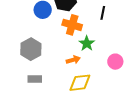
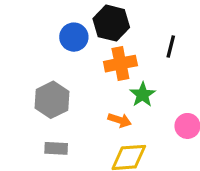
orange cross: (72, 25) -> (120, 64), turned -30
orange arrow: (73, 60) -> (120, 120), turned 32

